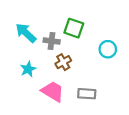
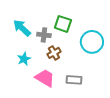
cyan circle: (108, 49) -> (92, 42), size x1.5

